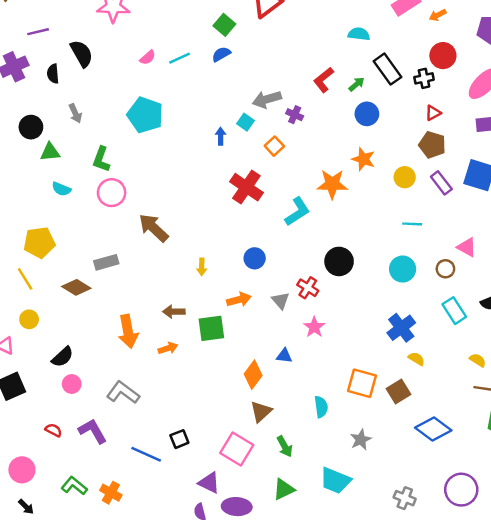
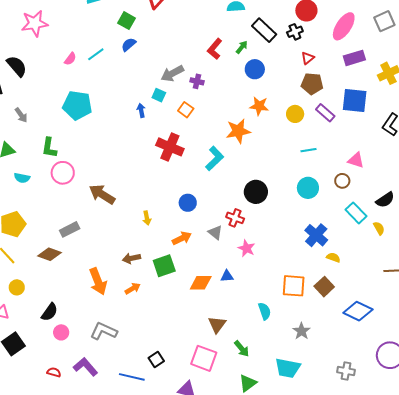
yellow semicircle: (478, 360) -> (379, 228), moved, turned 40
orange diamond: (253, 375) -> (201, 283), moved, turned 65

